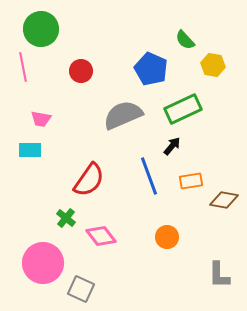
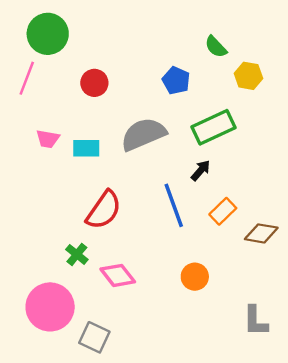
pink line: (23, 67) -> (27, 78), turned 32
blue pentagon: (151, 69) -> (176, 81), size x0.7
cyan rectangle: (30, 150) -> (86, 148), moved
orange rectangle: (191, 181) -> (223, 211), turned -35

